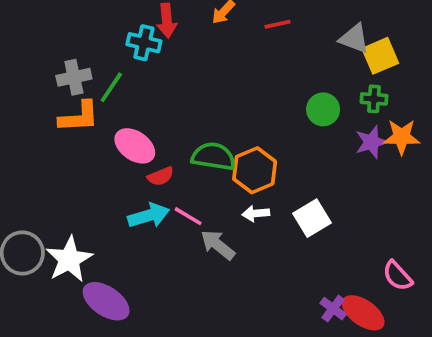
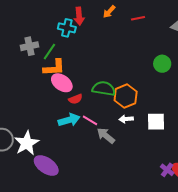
orange L-shape: (79, 117) -> (54, 68), moved
white square: (312, 218) -> (156, 122), turned 30

